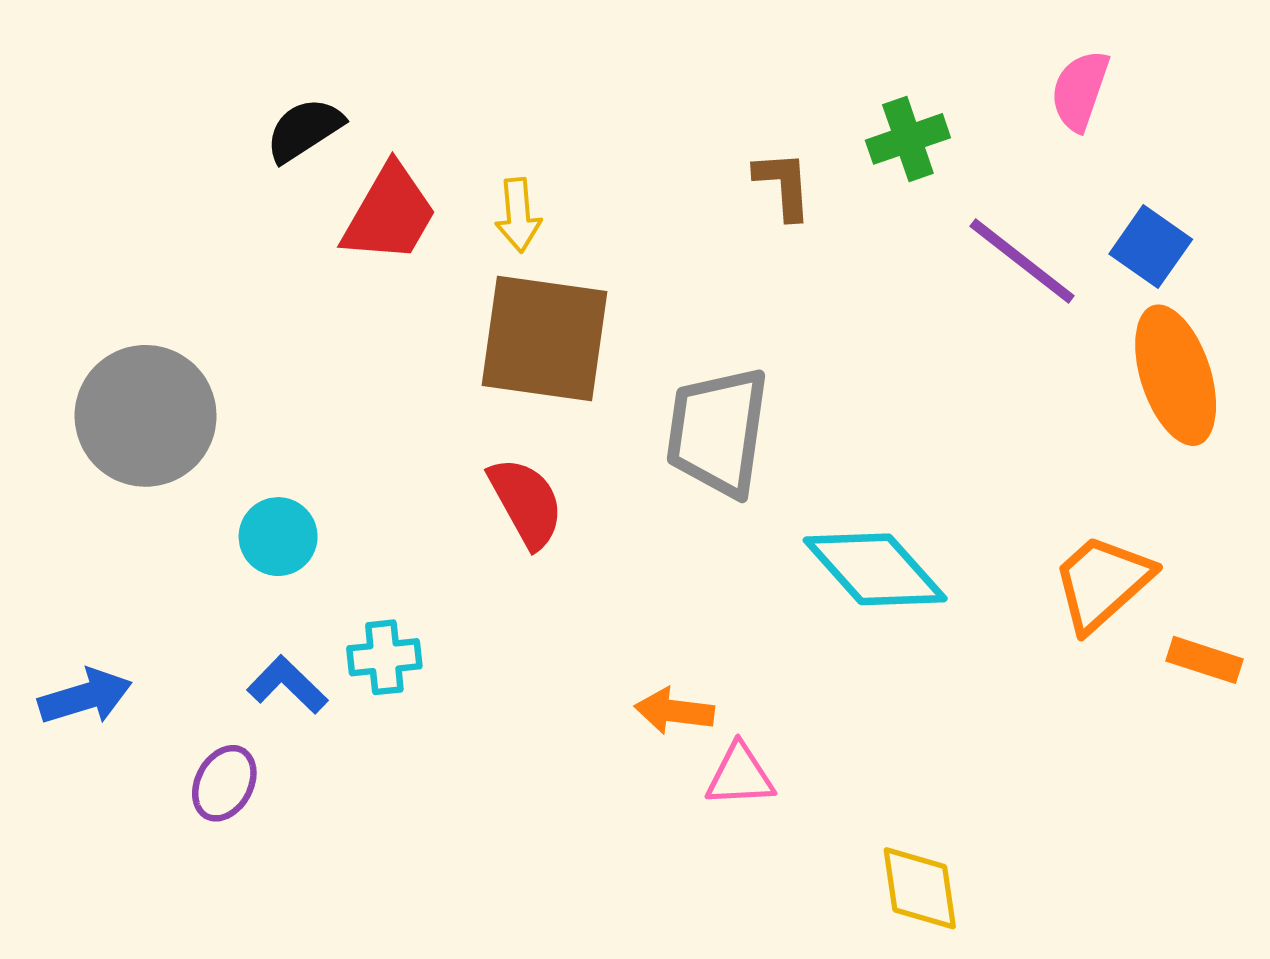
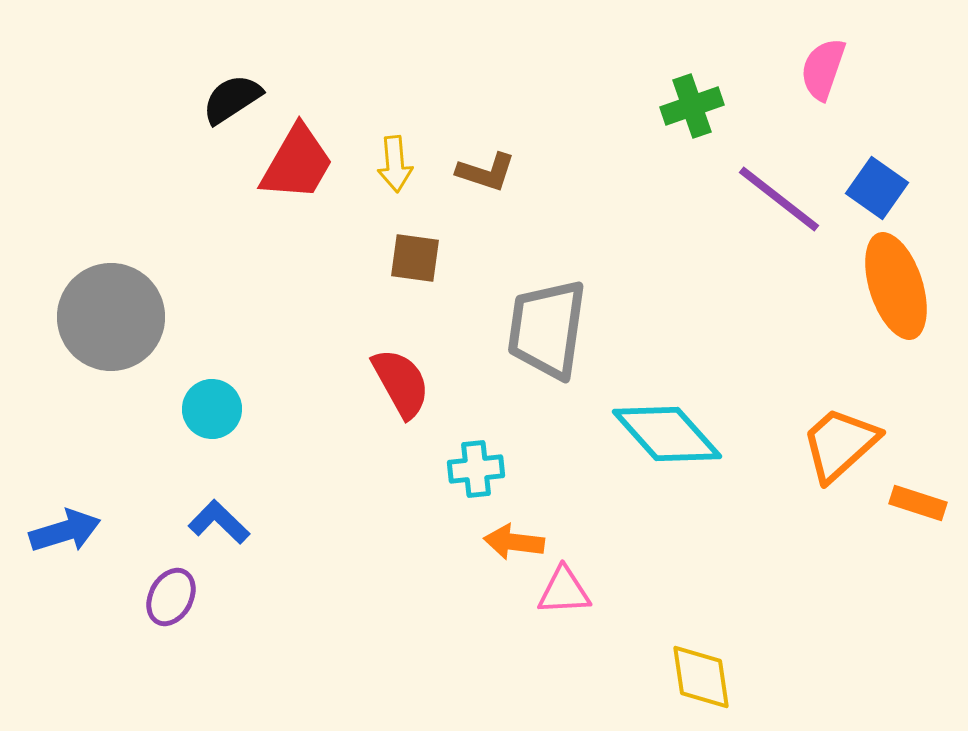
brown L-shape: (783, 185) -> (486, 172), moved, turned 112
brown square: (544, 338) -> (415, 258), size x0.5
cyan cross: (384, 657) -> (476, 469), moved

